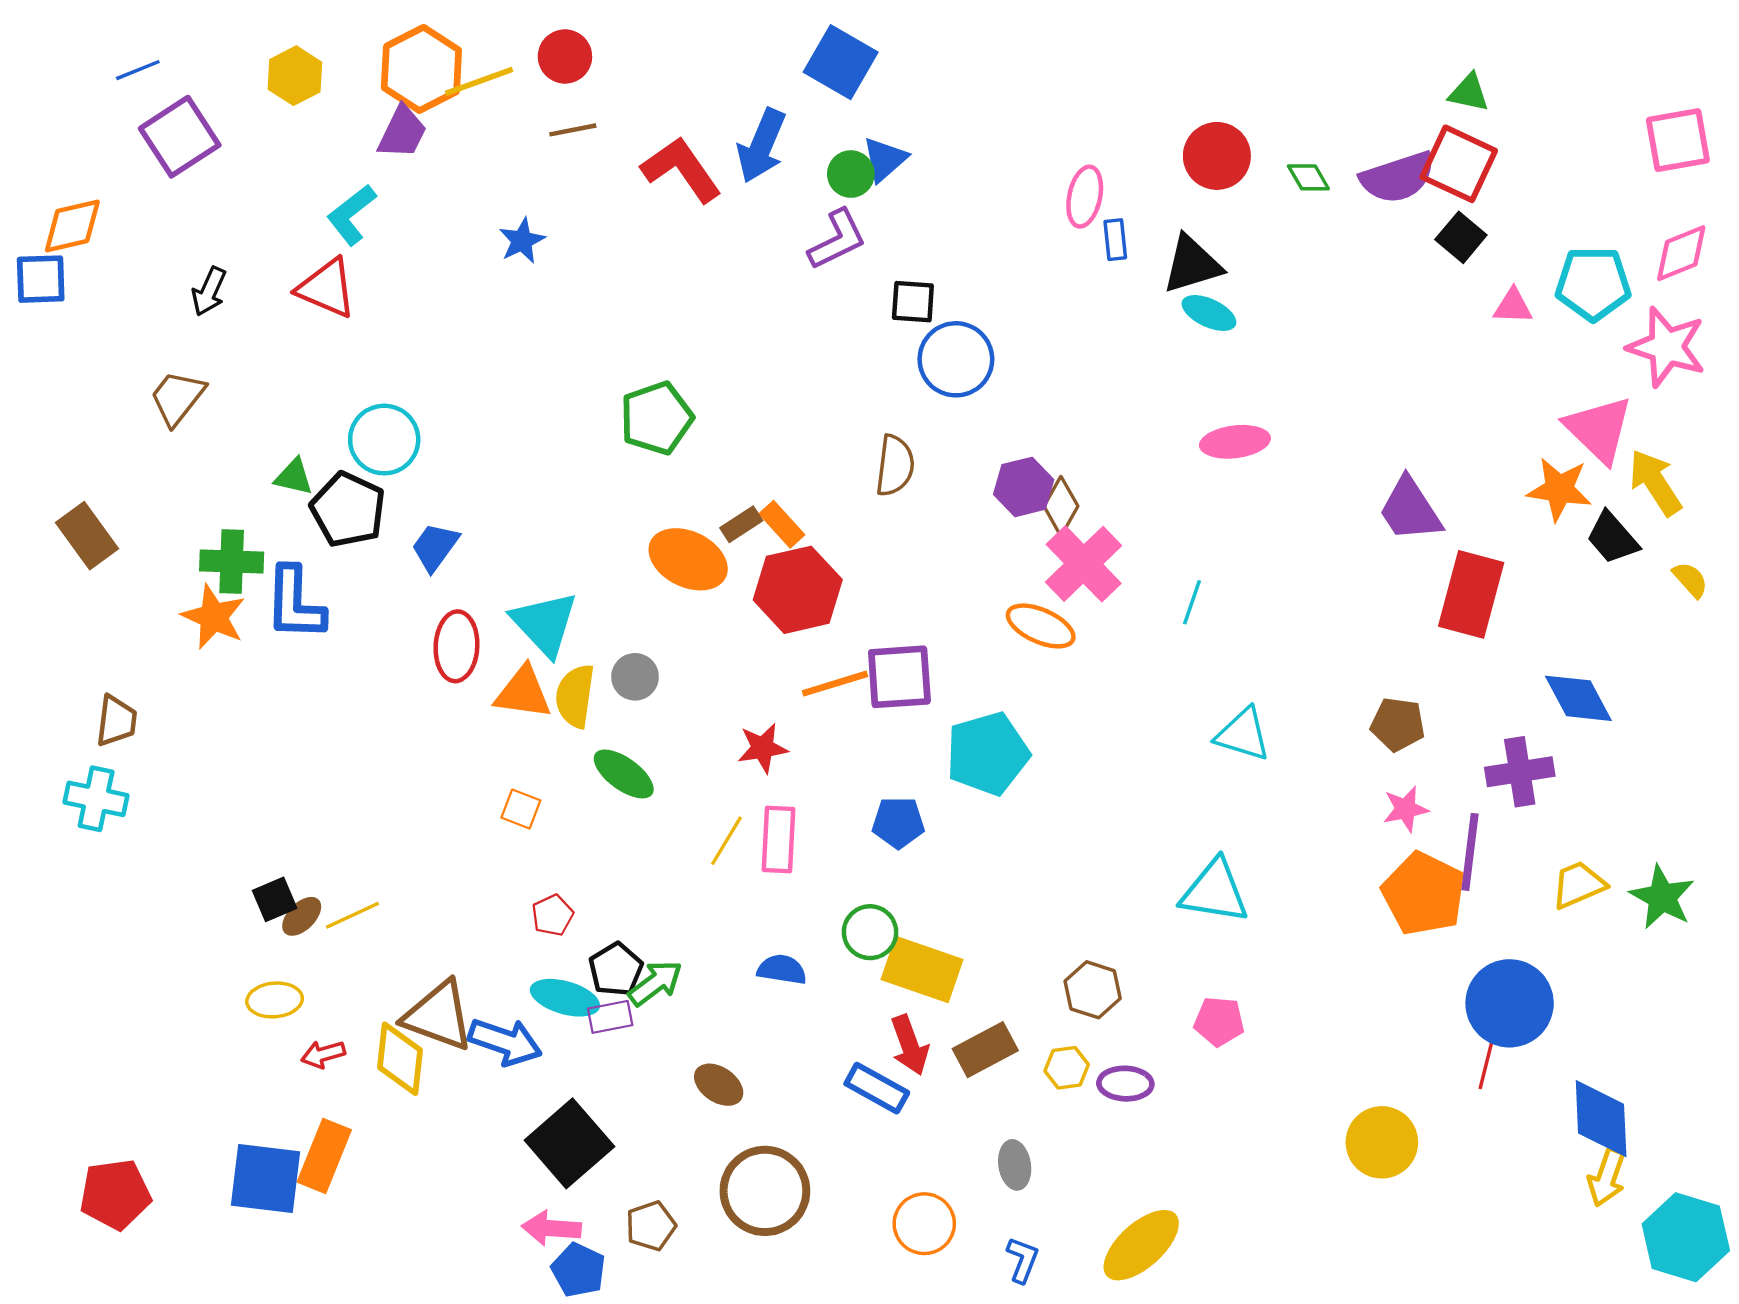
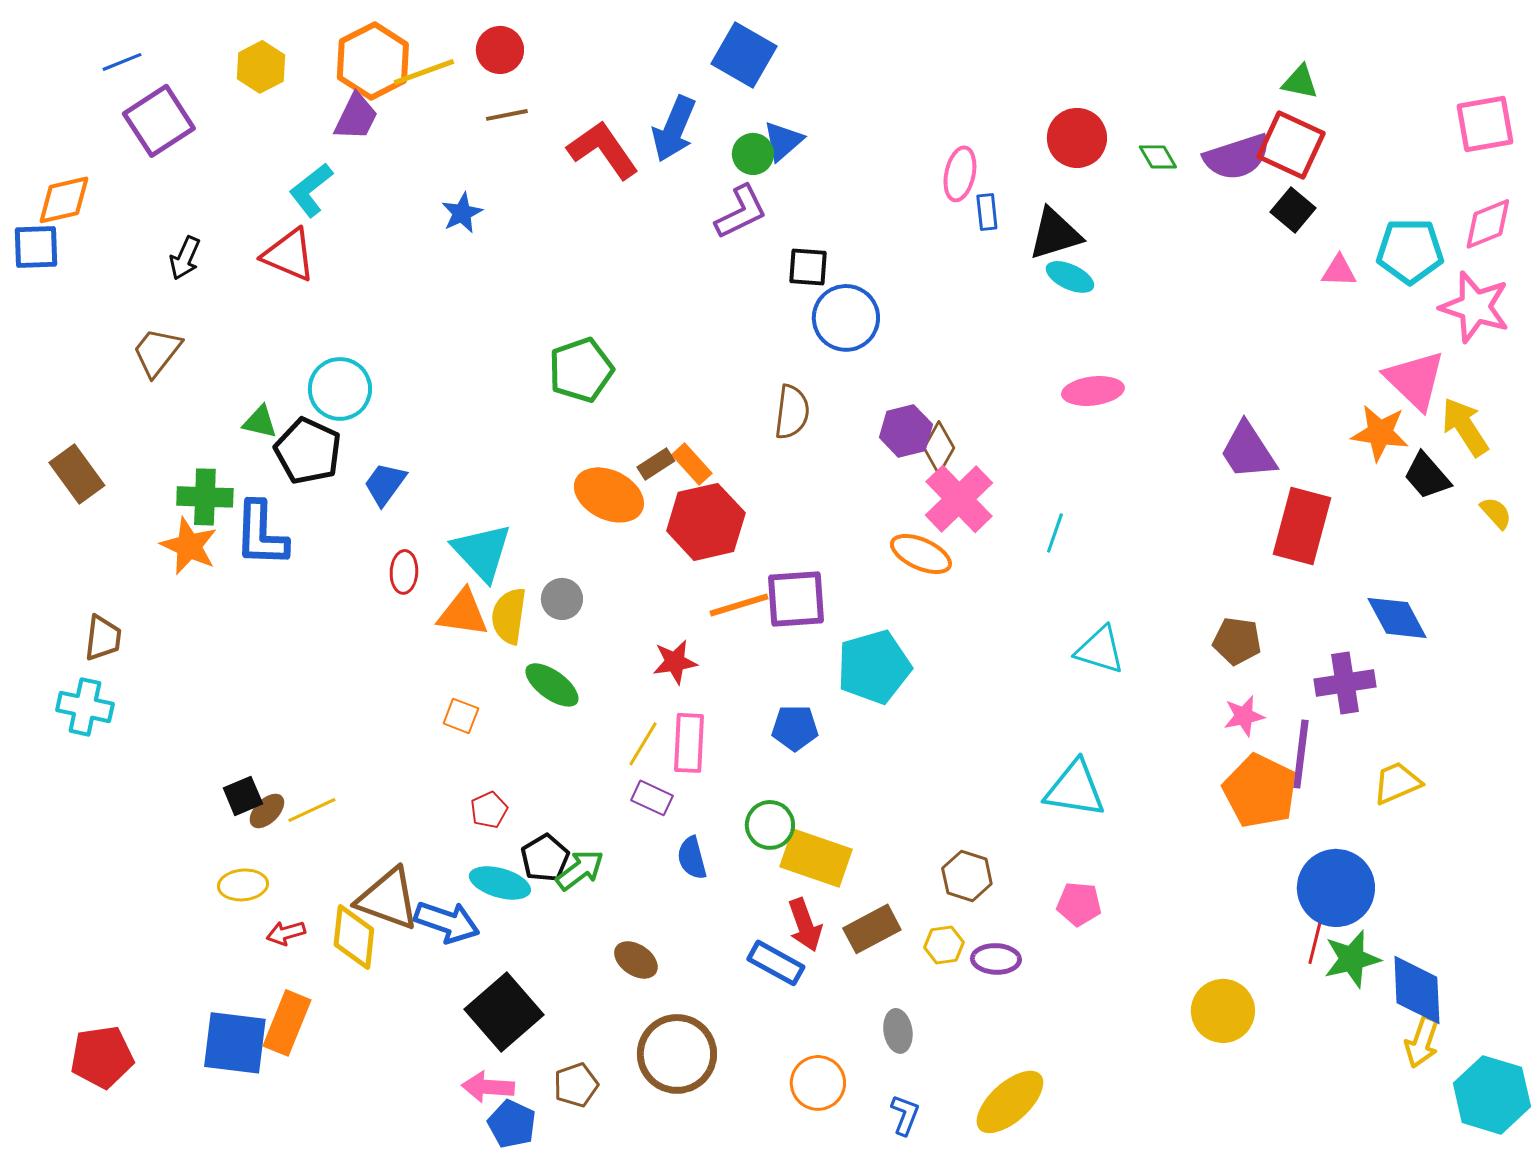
red ellipse: (456, 646) -> (404, 572), size x0.7
green star: (1662, 897) -> (1352, 959), moved, turned 30
blue semicircle: (782, 969) -> (692, 858), turned -114
purple rectangle: (610, 1017) -> (652, 798), moved, turned 36

